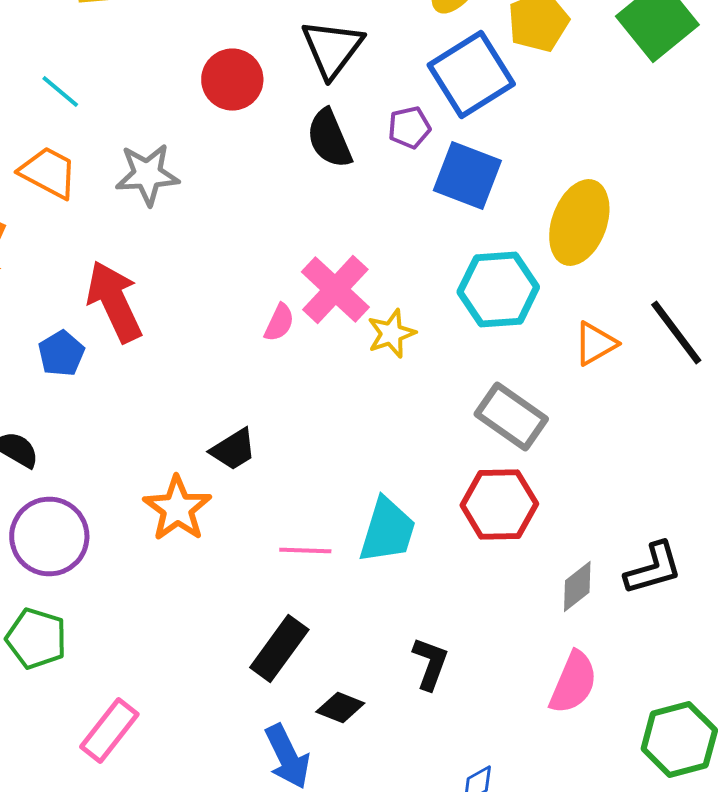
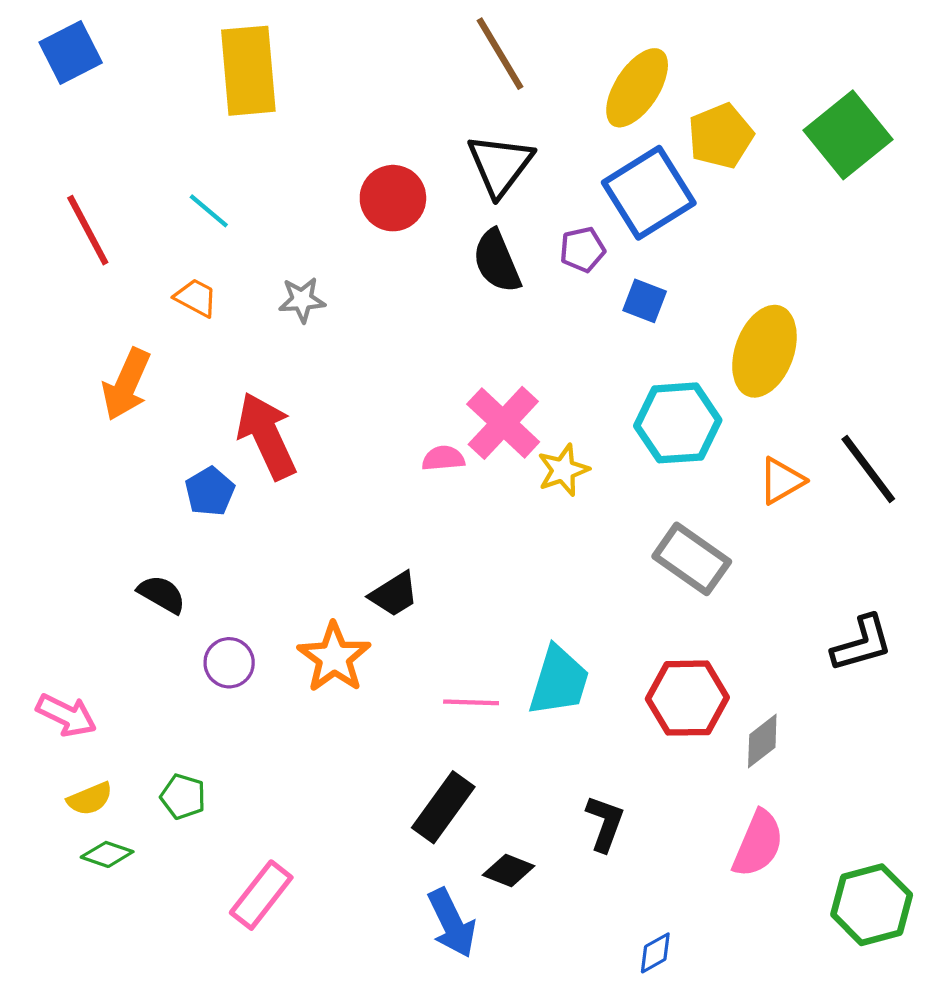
orange trapezoid: (48, 172) -> (196, 298), size x0.7
gray star: (147, 174) -> (302, 300), size x0.7
blue square: (467, 176) -> (645, 301), size x0.6
pink semicircle: (279, 322) -> (443, 458), turned -120
red hexagon: (499, 504) -> (687, 698), moved
purple circle: (49, 536) -> (229, 663), moved, size x0.6
black L-shape: (653, 568) -> (862, 643), moved
green pentagon: (36, 638) -> (183, 797), size x0.7

